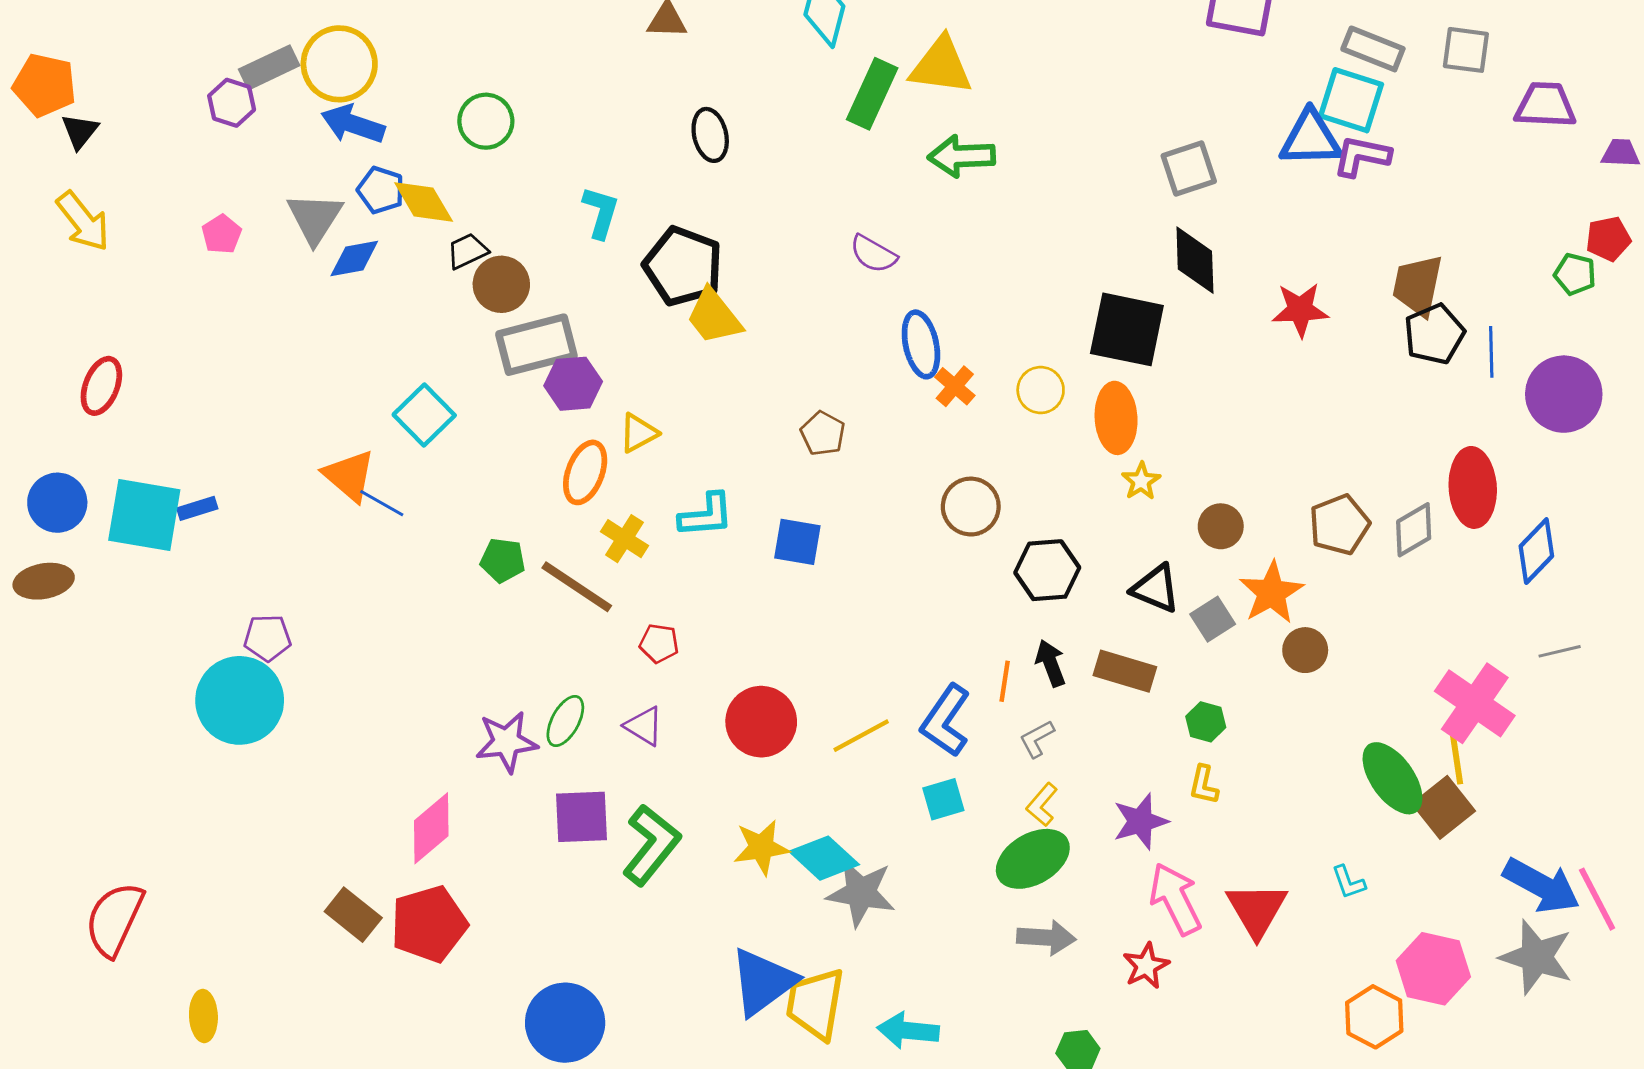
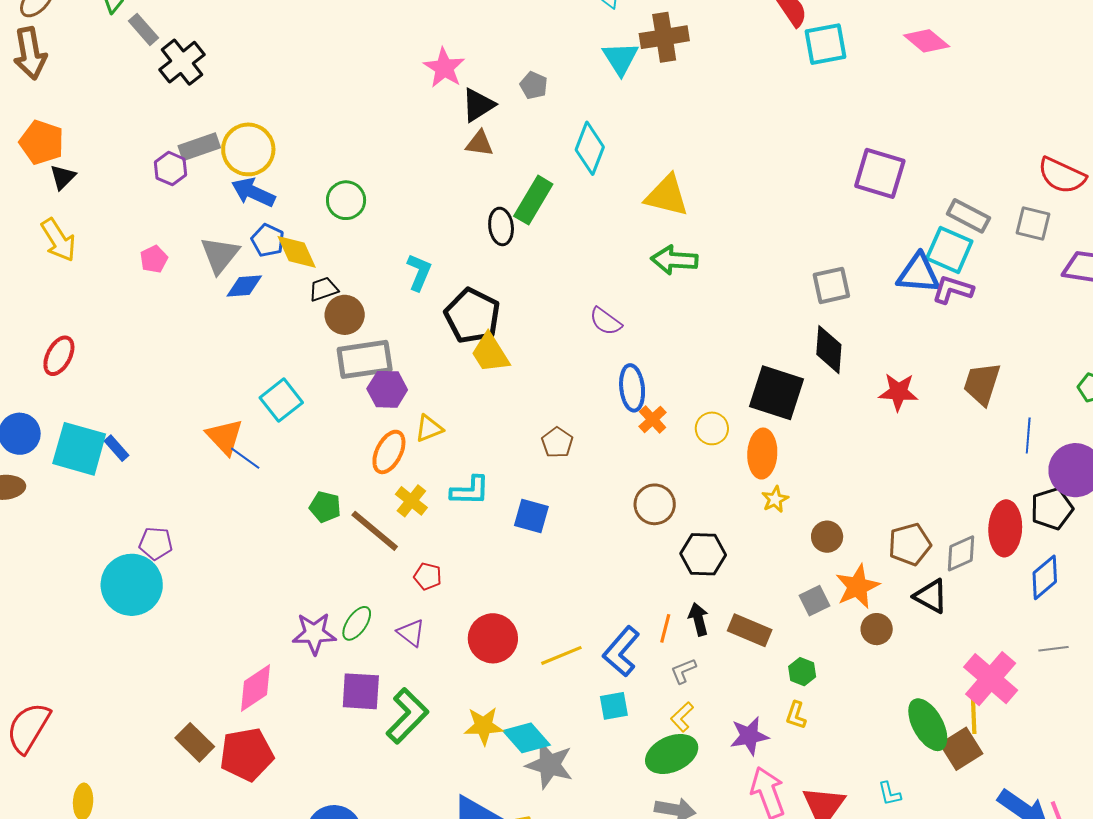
green rectangle: (872, 94) -> (533, 200), moved
black pentagon: (1434, 334) -> (1052, 509), moved
blue rectangle: (197, 508) -> (117, 448), turned 60
black triangle: (1156, 589) -> (931, 596), moved

